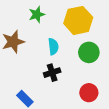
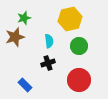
green star: (37, 14) -> (24, 18), moved
red circle: (89, 93) -> (79, 80), size x1.5

